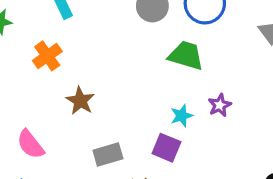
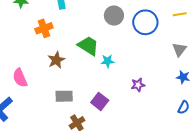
green trapezoid: (186, 56) -> (88, 46), moved
cyan star: (182, 116) -> (108, 61), moved

